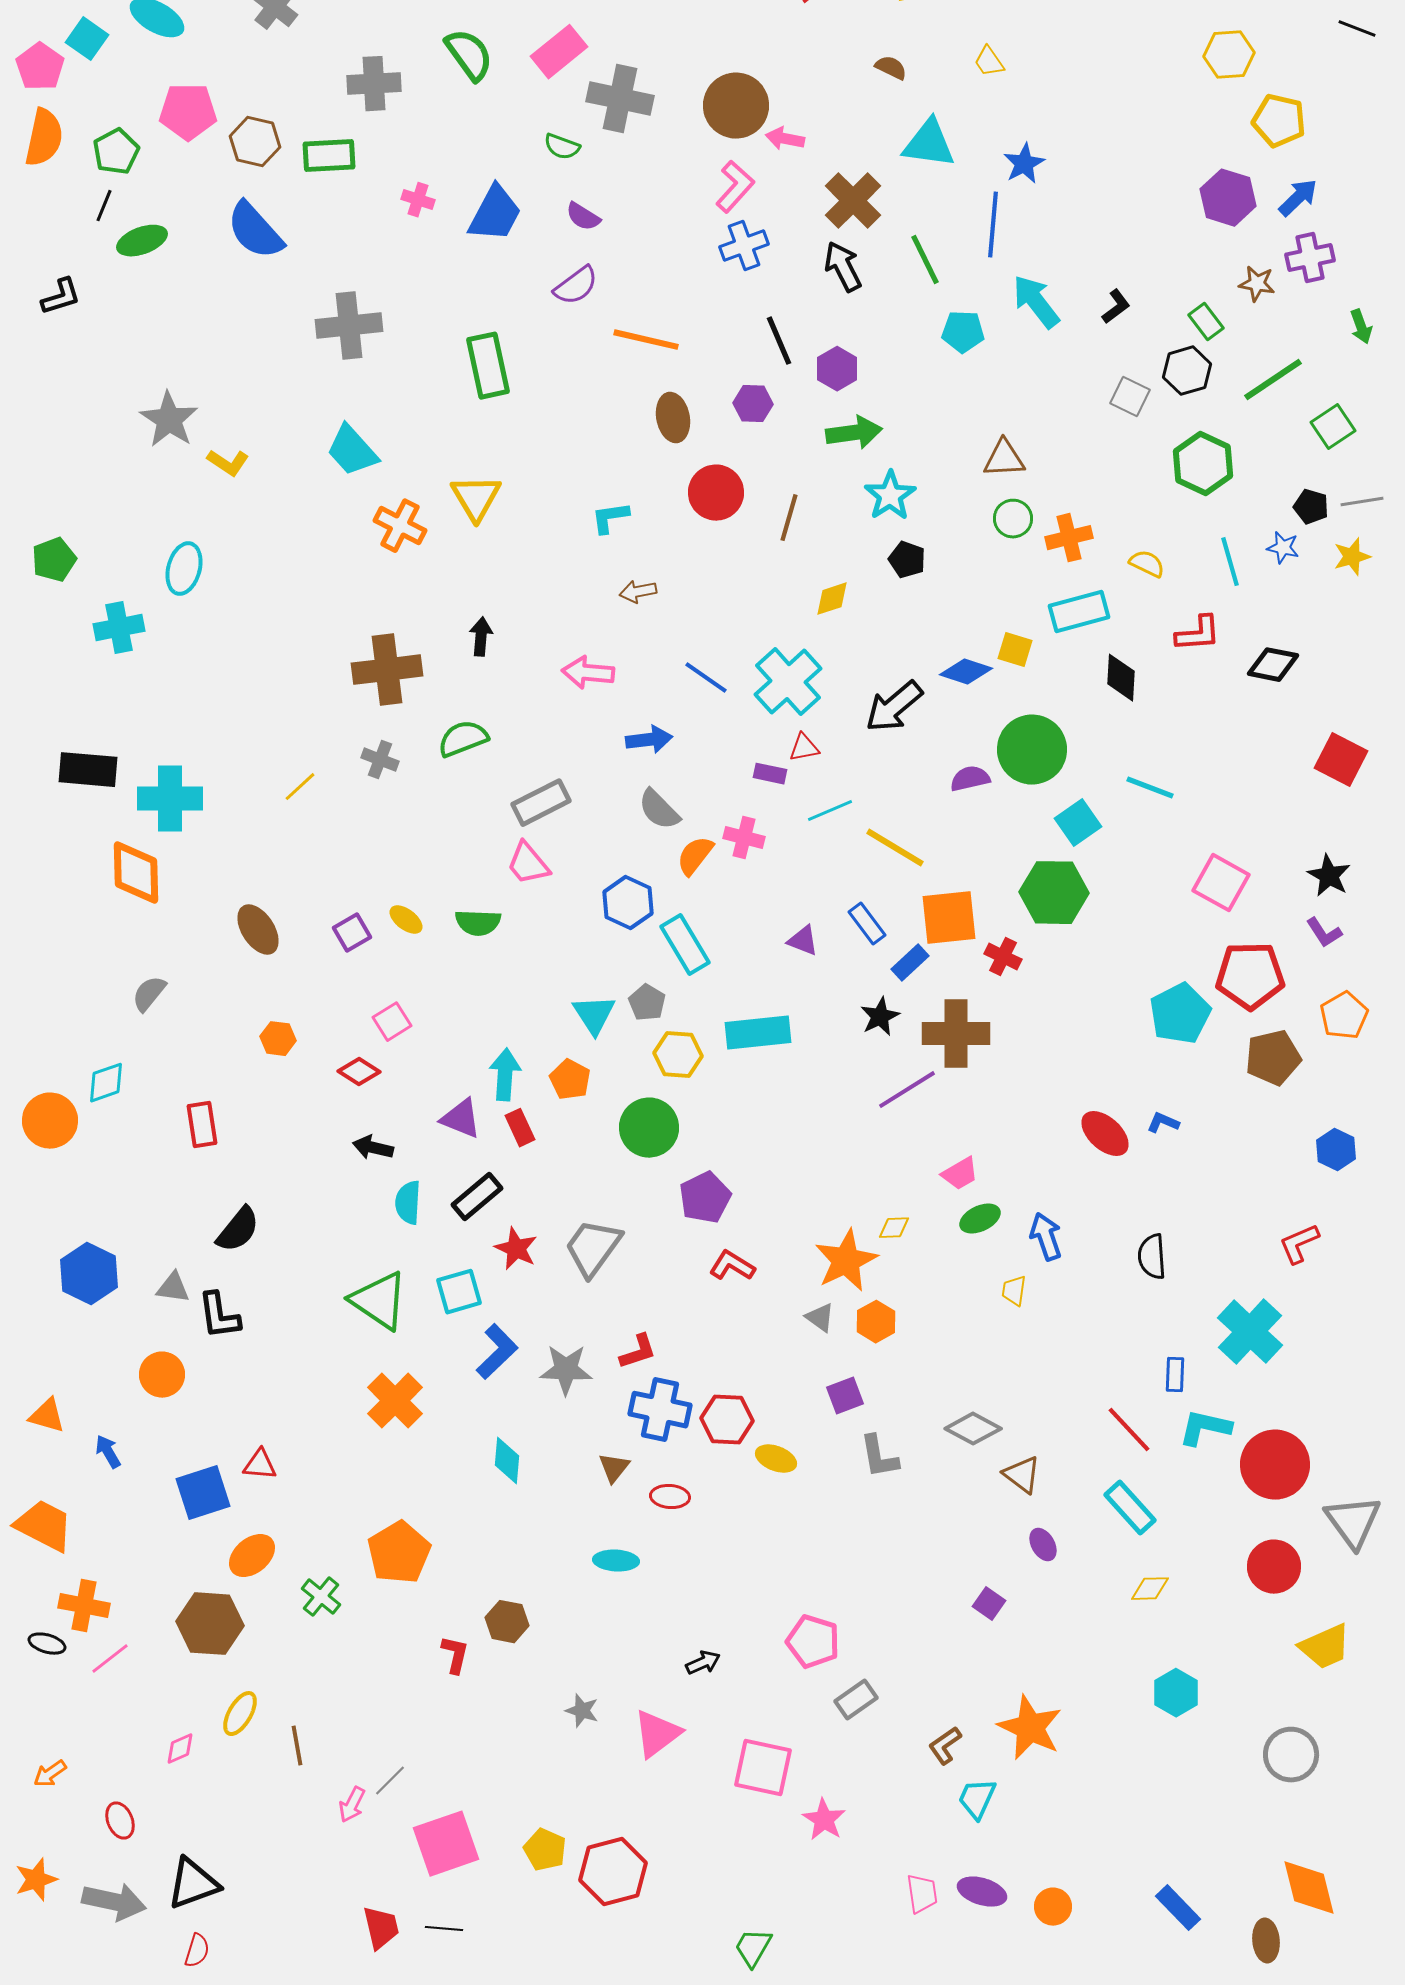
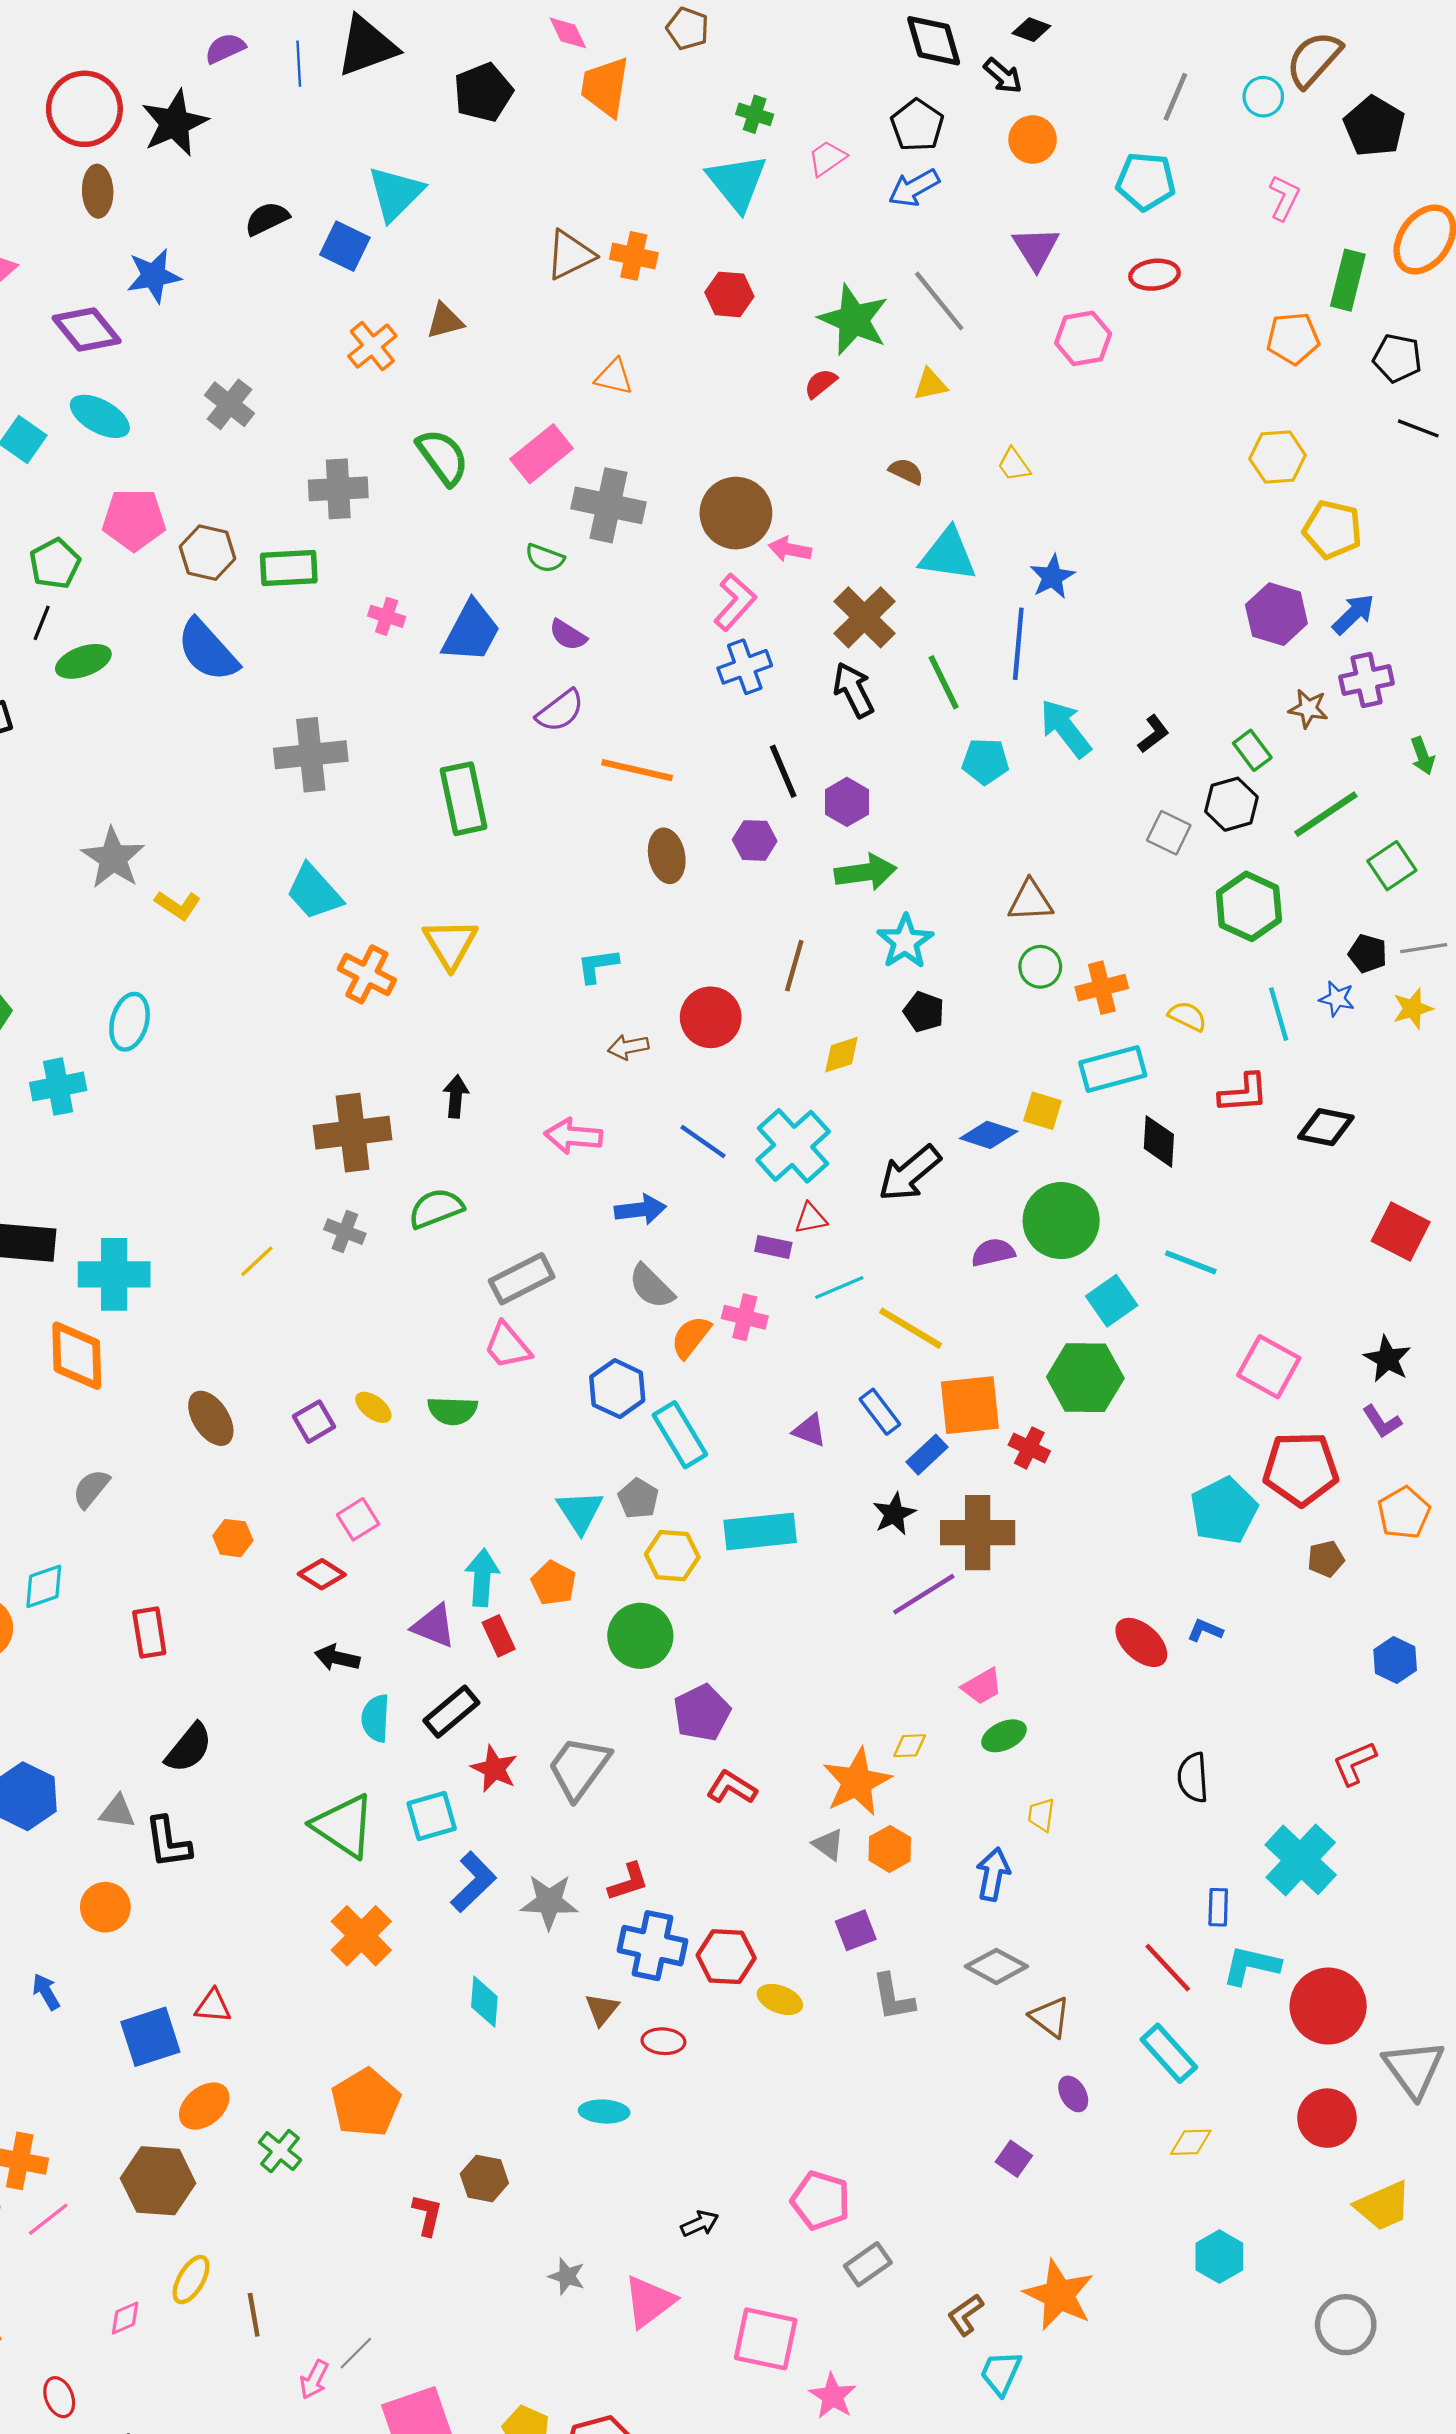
red circle: (716, 493) -> (711, 1017), moved
brown pentagon: (1273, 1058) -> (1326, 1559), size x0.6
blue arrow: (1046, 1237) -> (993, 1874), moved, turned 30

